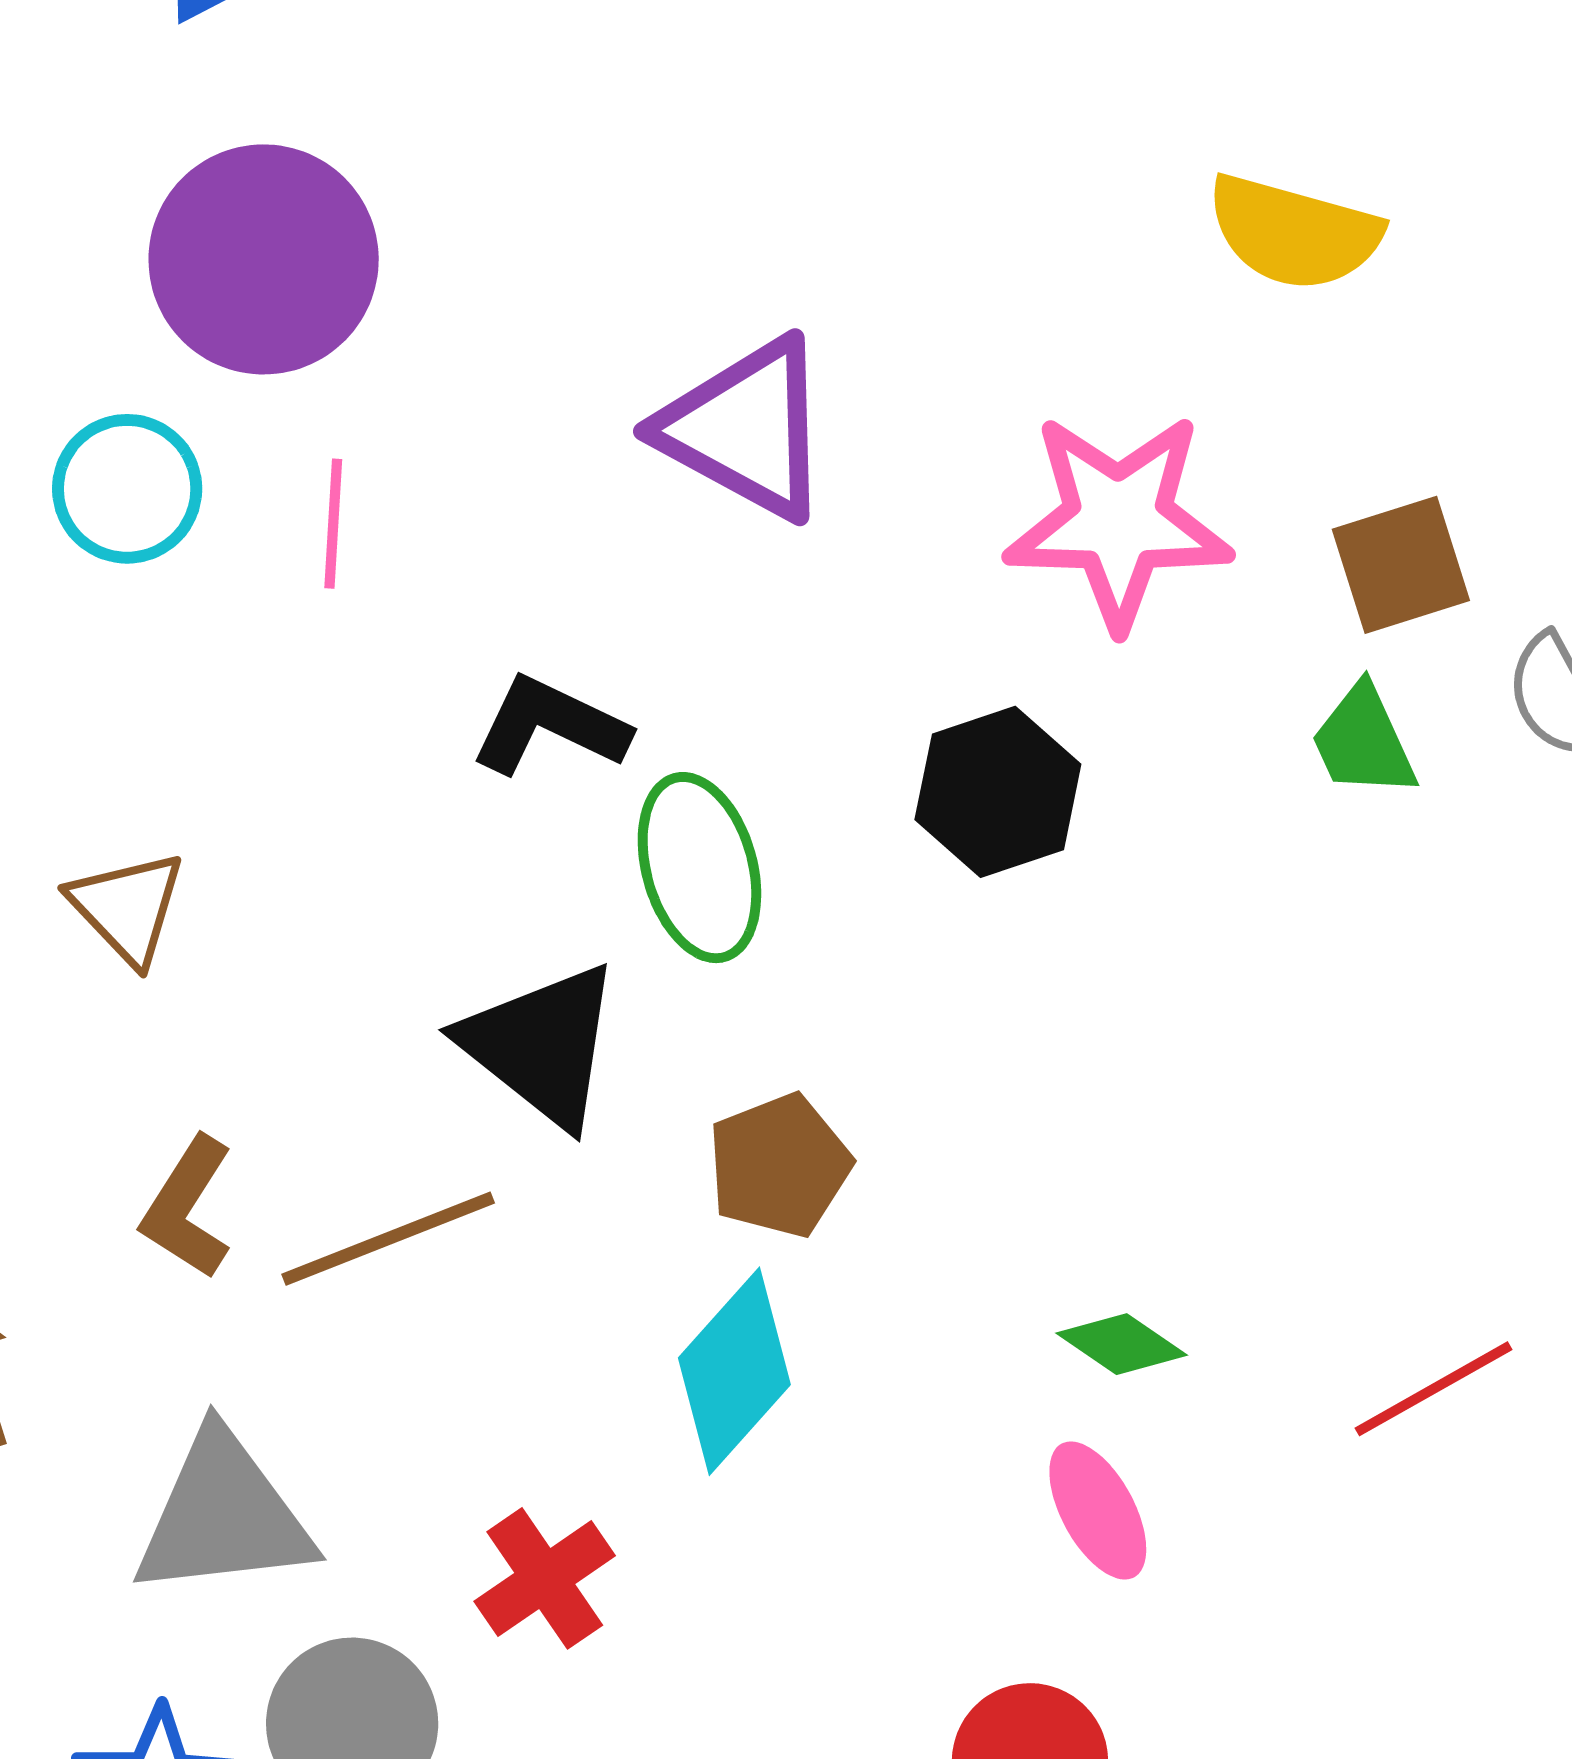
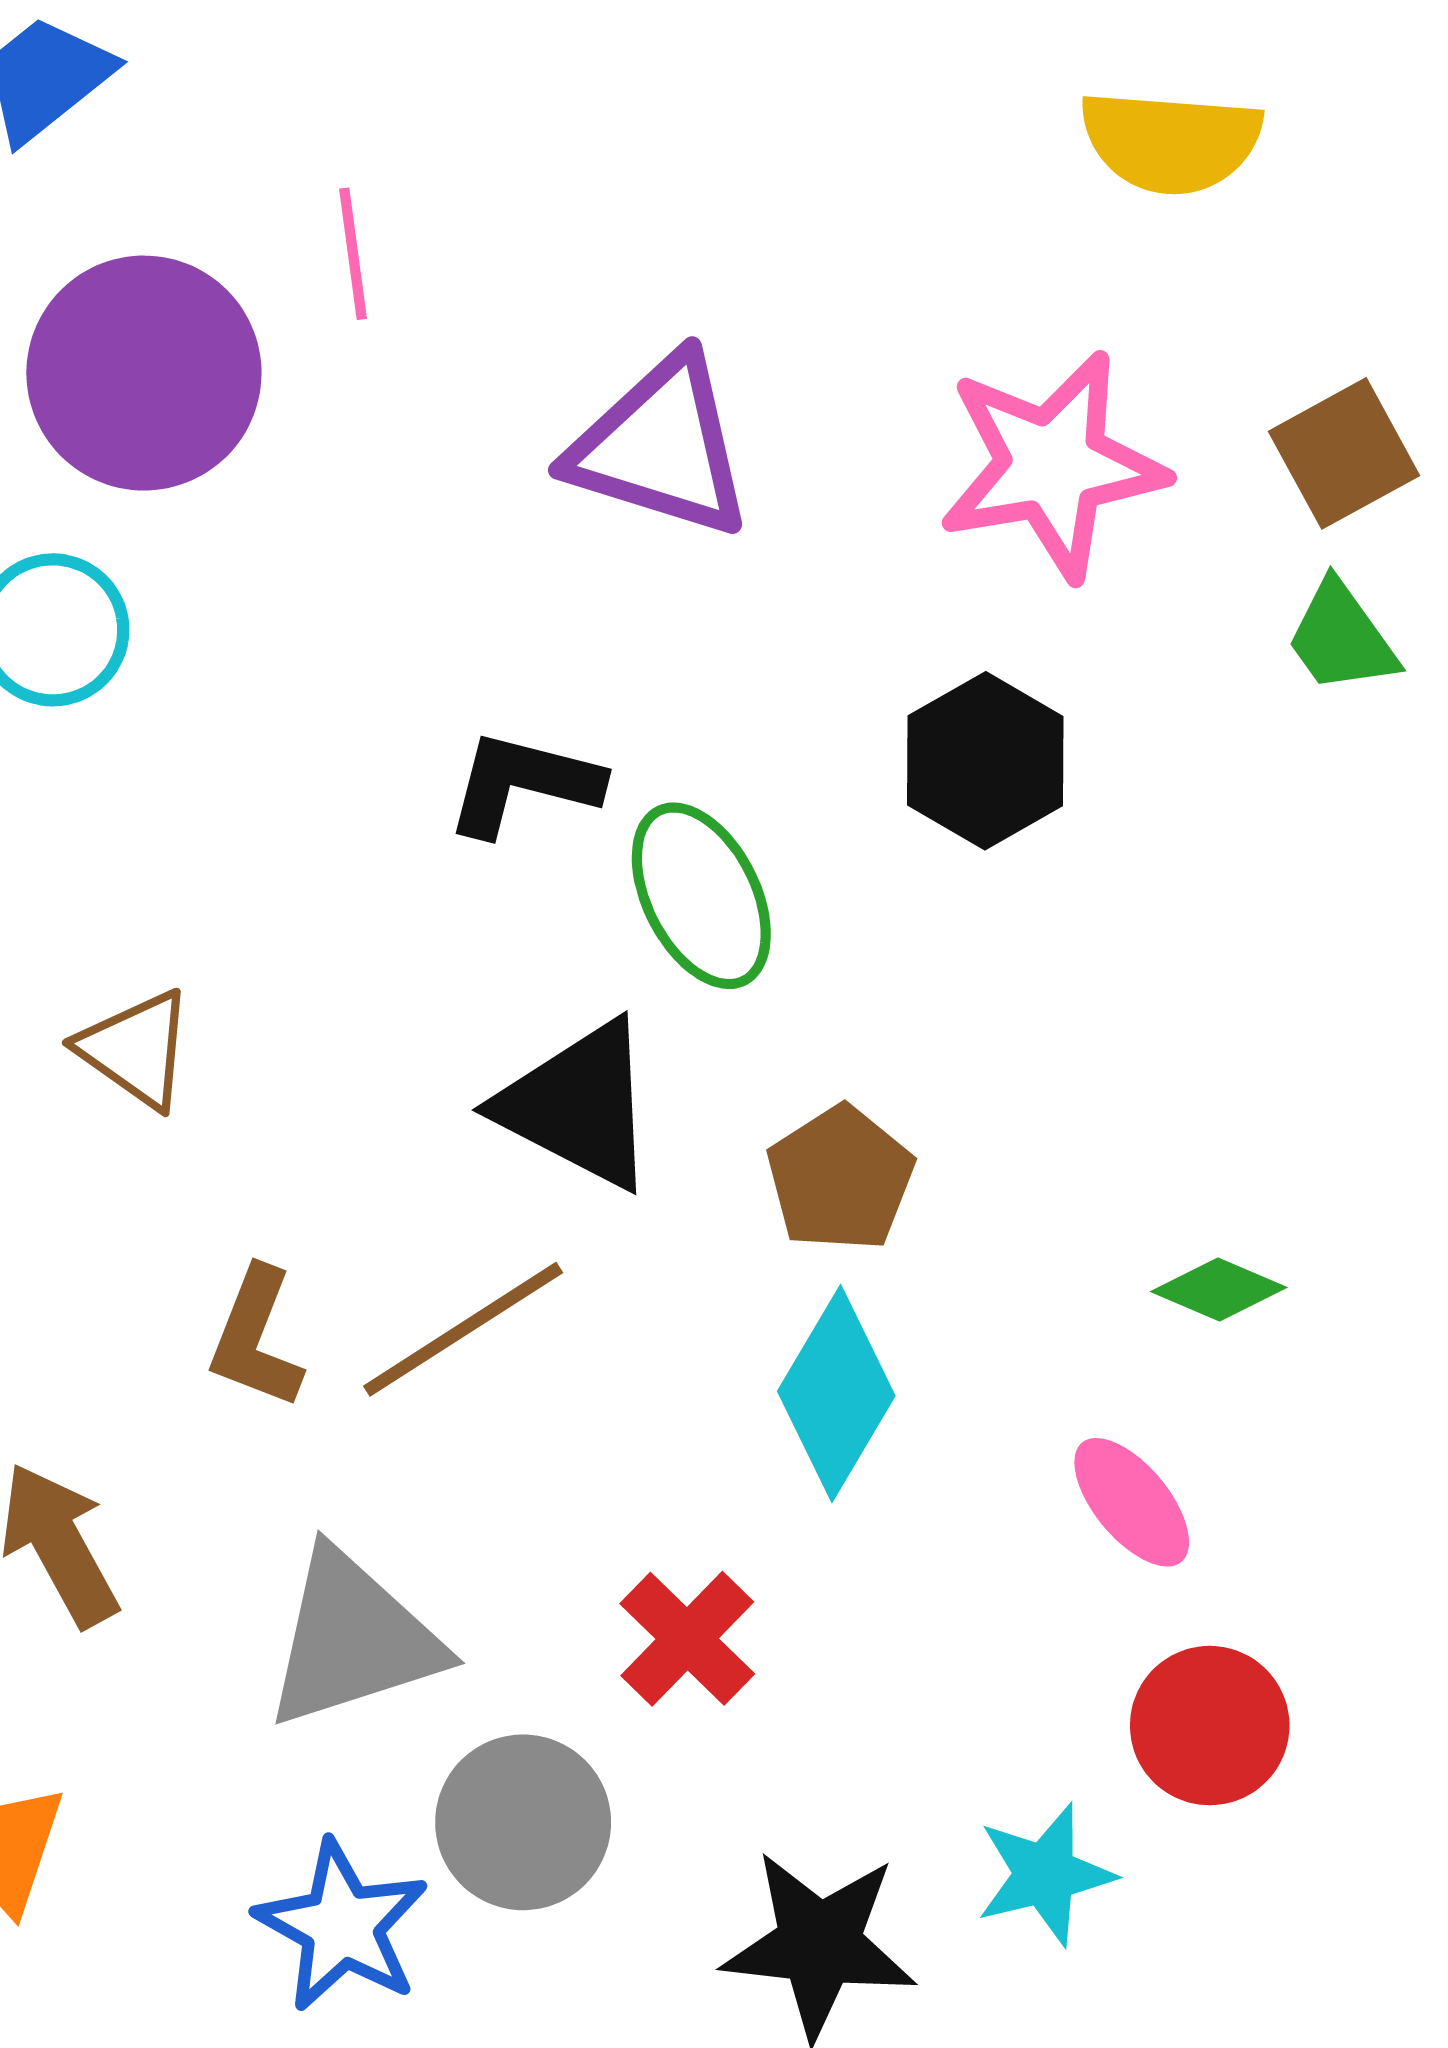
pink line: (333, 524) -> (353, 254), moved
pink ellipse: (1098, 1510) -> (1132, 1502), moved

